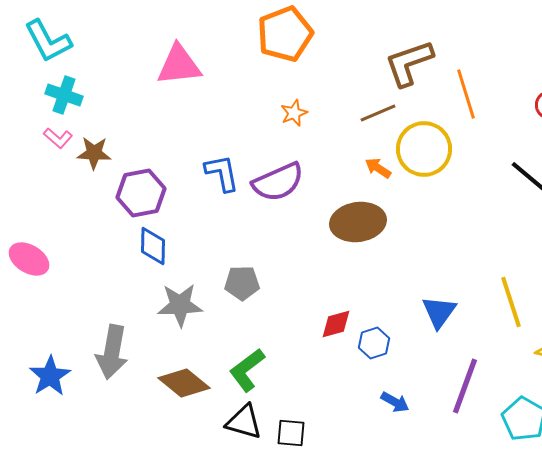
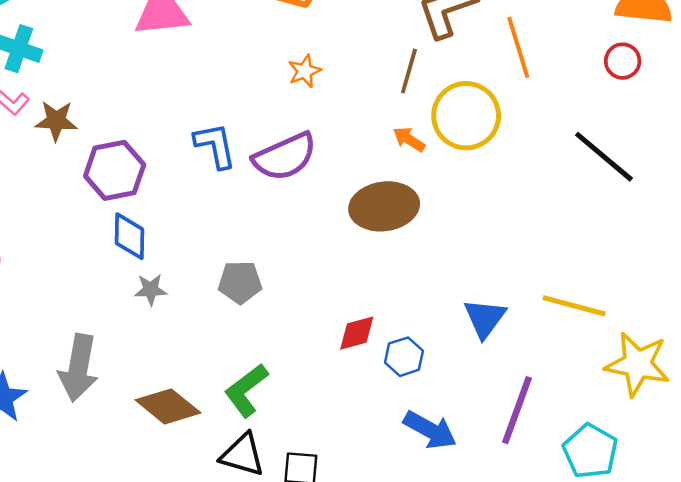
brown line: (378, 113) -> (409, 71), turned -51
yellow line: (511, 302) -> (574, 306), turned -57
gray star: (180, 305) -> (151, 290), moved, size x0.6
blue arrow: (395, 402) -> (430, 430), size x1.5

